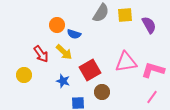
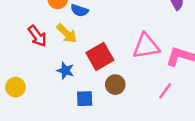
yellow circle: (24, 75) -> (16, 87), moved
pink line: (152, 97) -> (165, 91), moved

